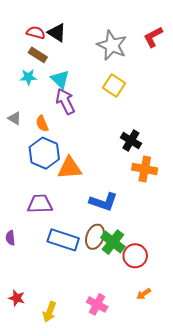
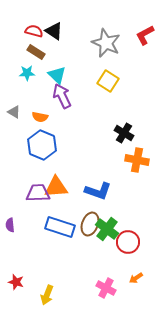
orange semicircle: (42, 124) -> (40, 117), turned -56
orange triangle: (70, 168) -> (56, 187), moved
pink cross: (97, 304) -> (106, 288), moved

